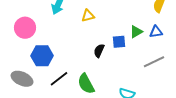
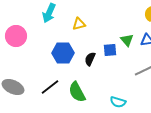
green triangle: (136, 32) -> (127, 40), turned -40
blue hexagon: (42, 56) -> (63, 53), moved

